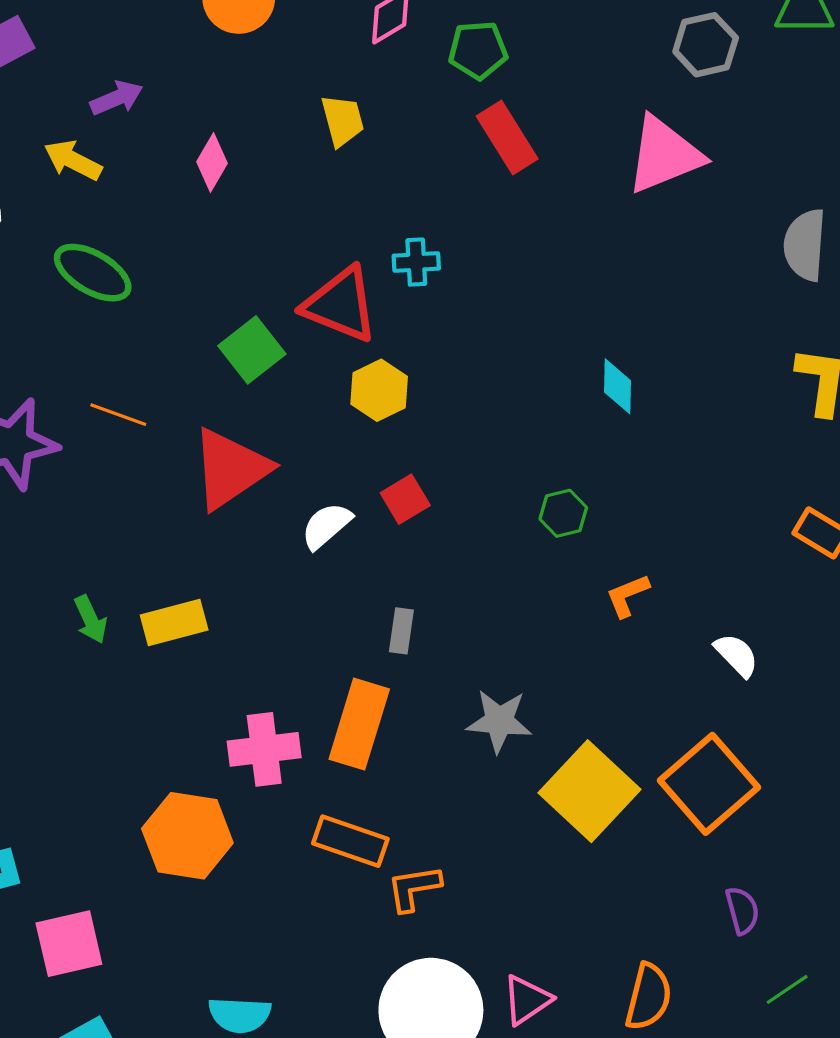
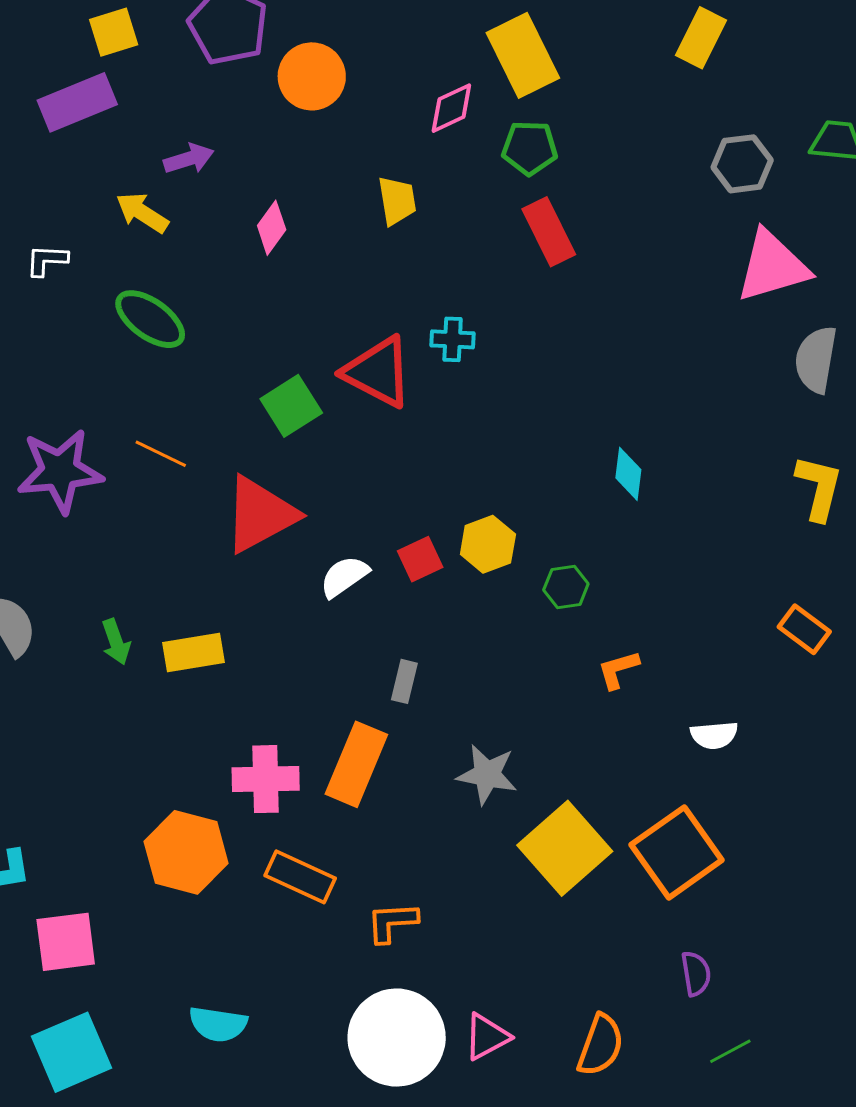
pink triangle: (664, 155) -> (772, 266), moved
yellow hexagon: (379, 390) -> (488, 544), moved
white semicircle: (736, 655) -> (714, 735), turned 123
orange rectangle: (350, 841) -> (300, 877), moved

